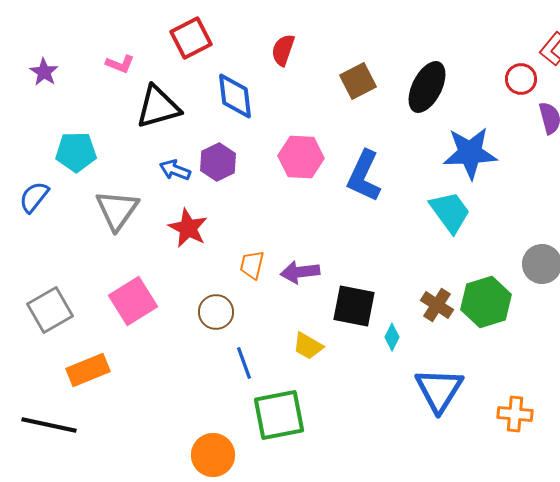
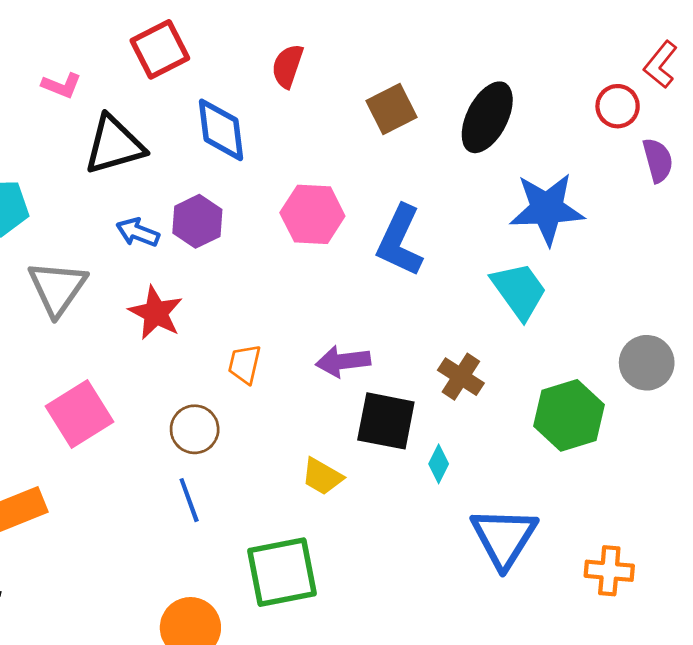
purple arrow: (300, 272) -> (343, 361), moved
brown cross: (437, 305) -> (461, 377), moved
blue line: (244, 363) -> (189, 500), moved

